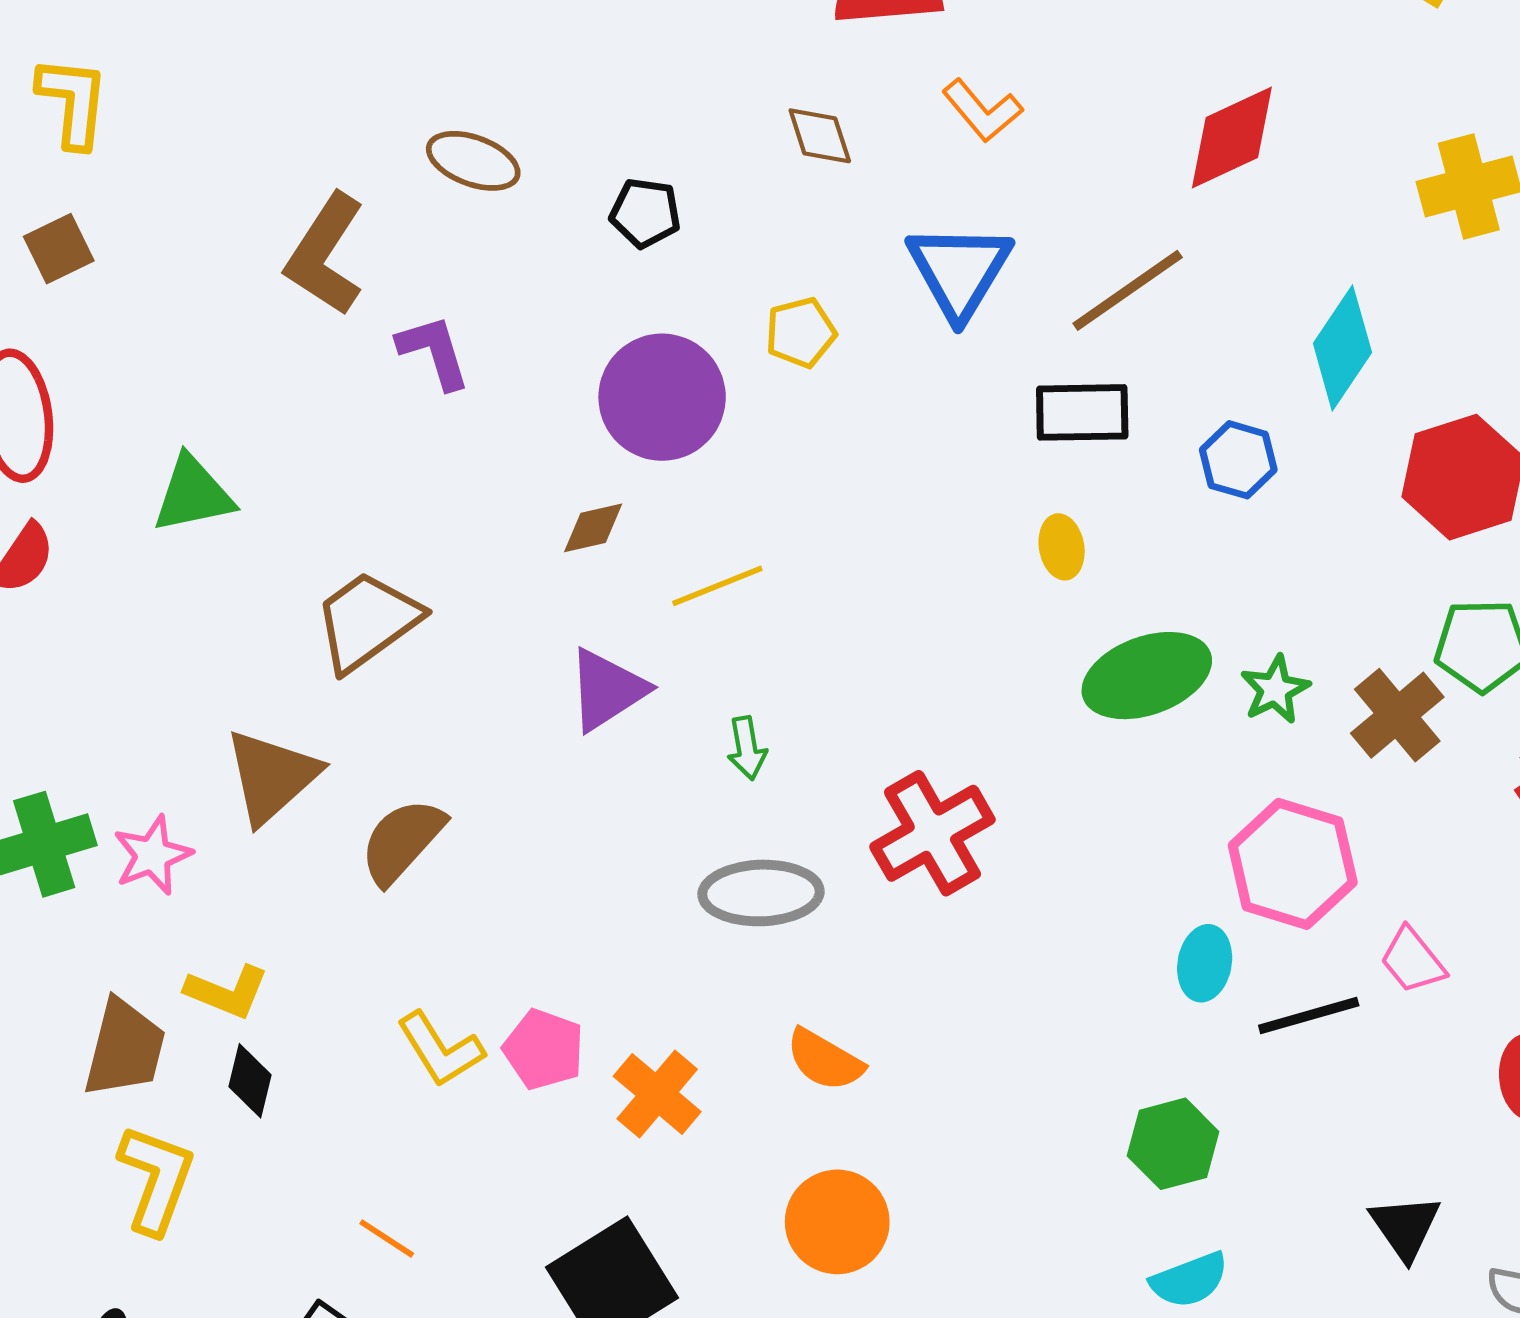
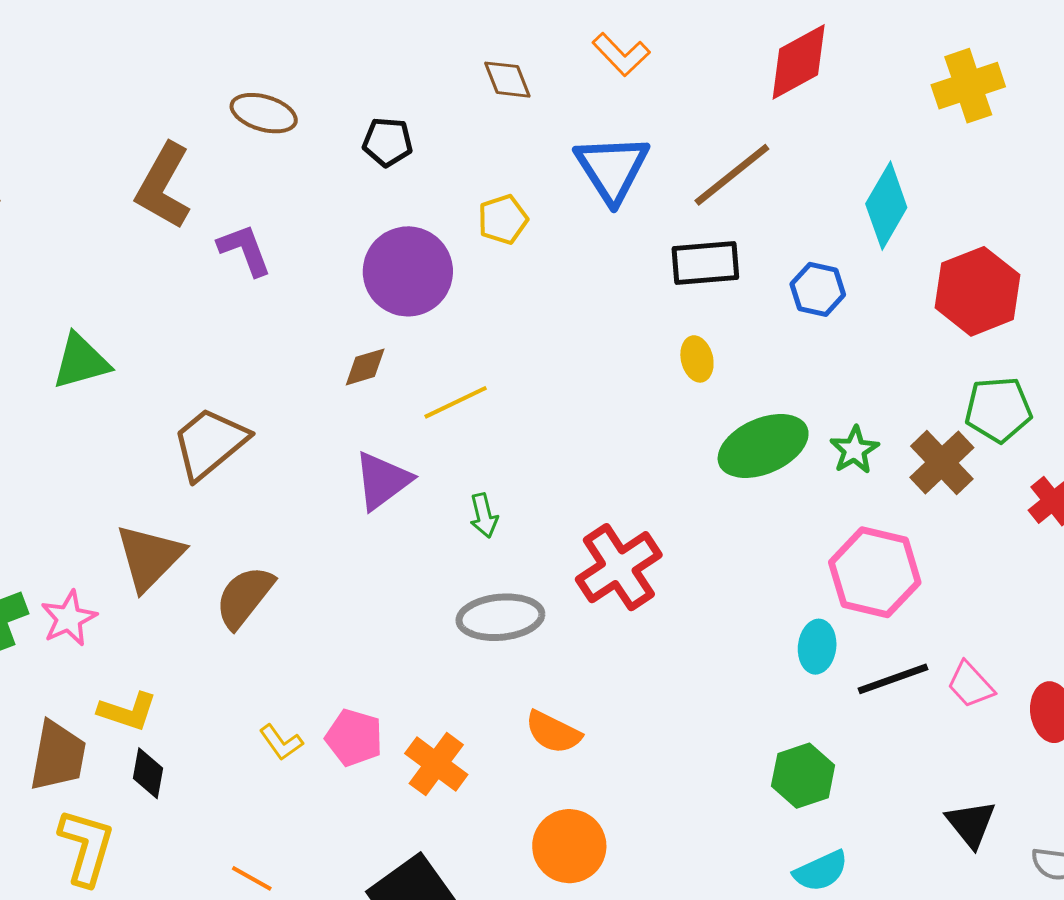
pink trapezoid: (1413, 960) -> (970, 685), moved
yellow L-shape: (440, 1049) -> (281, 742), size x0.7

